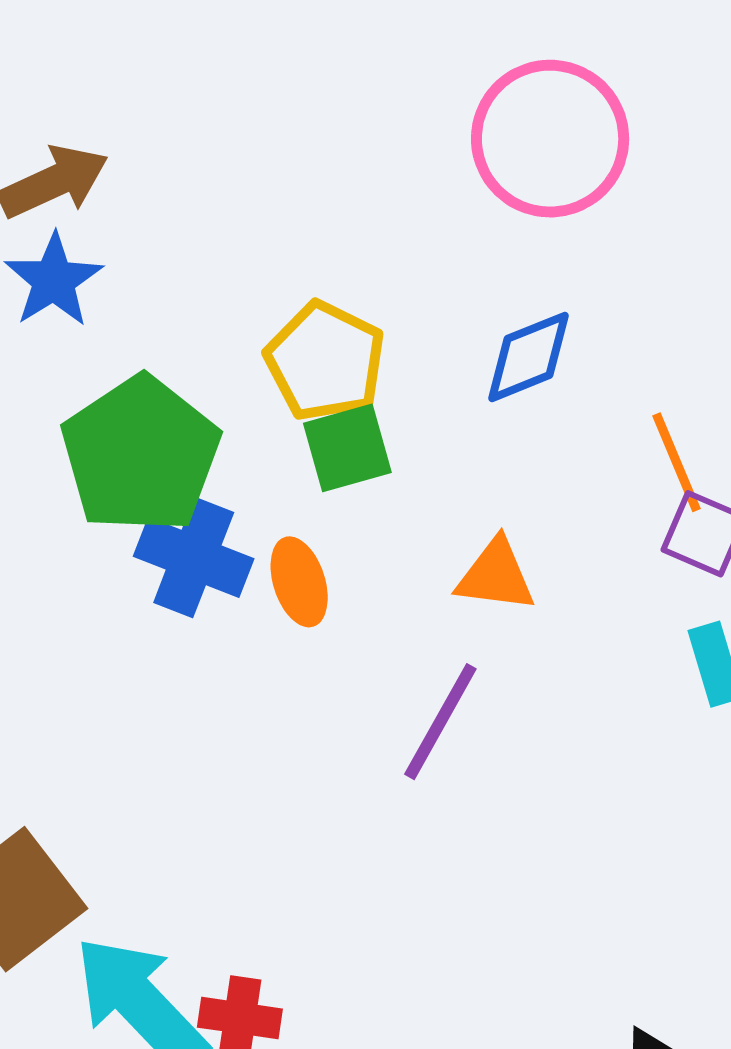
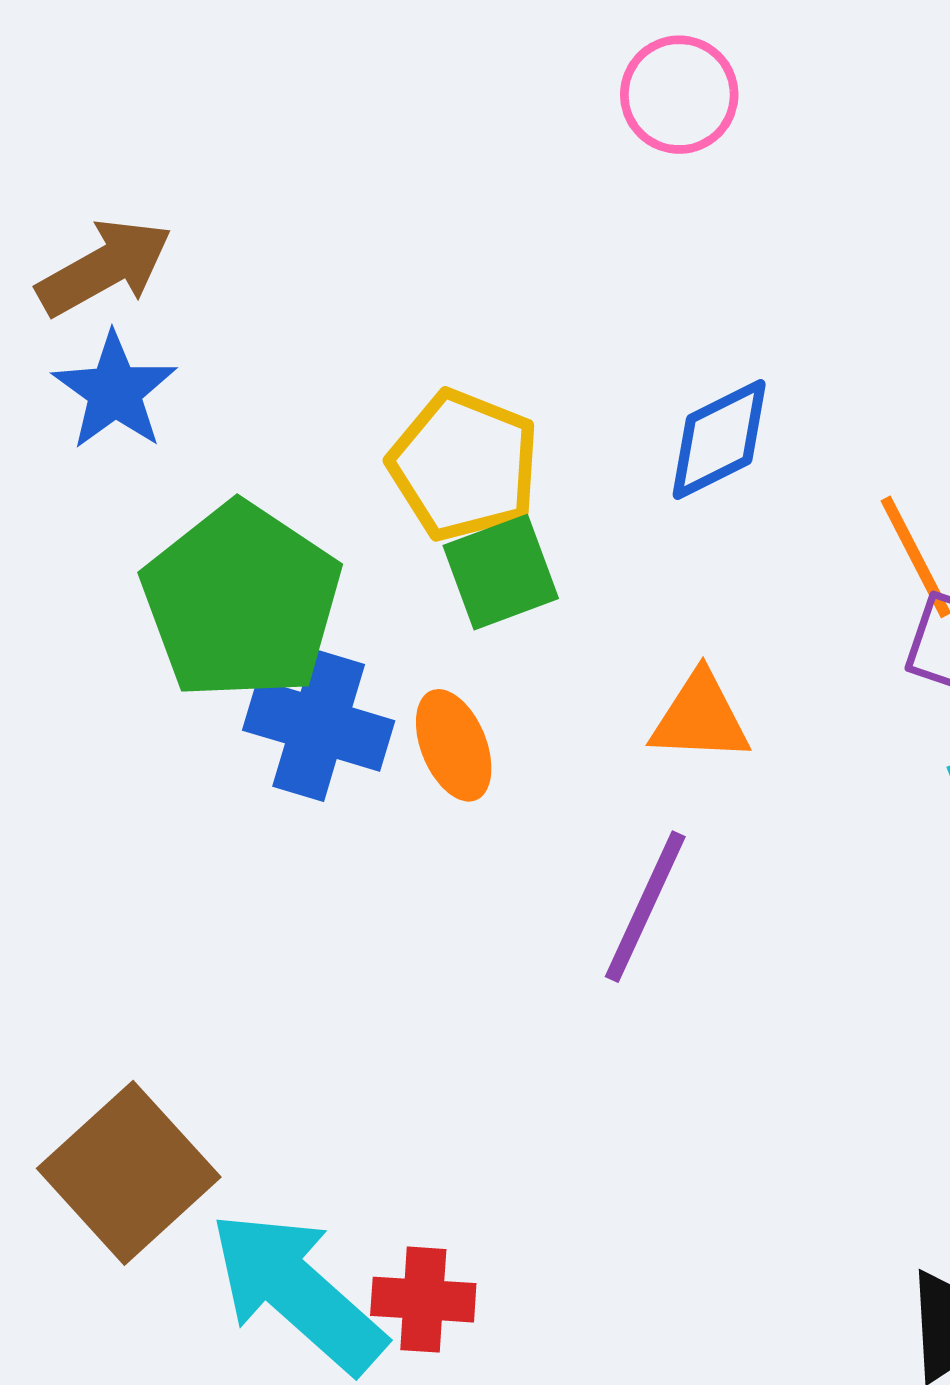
pink circle: (550, 139) -> (679, 95), moved, size x0.6

